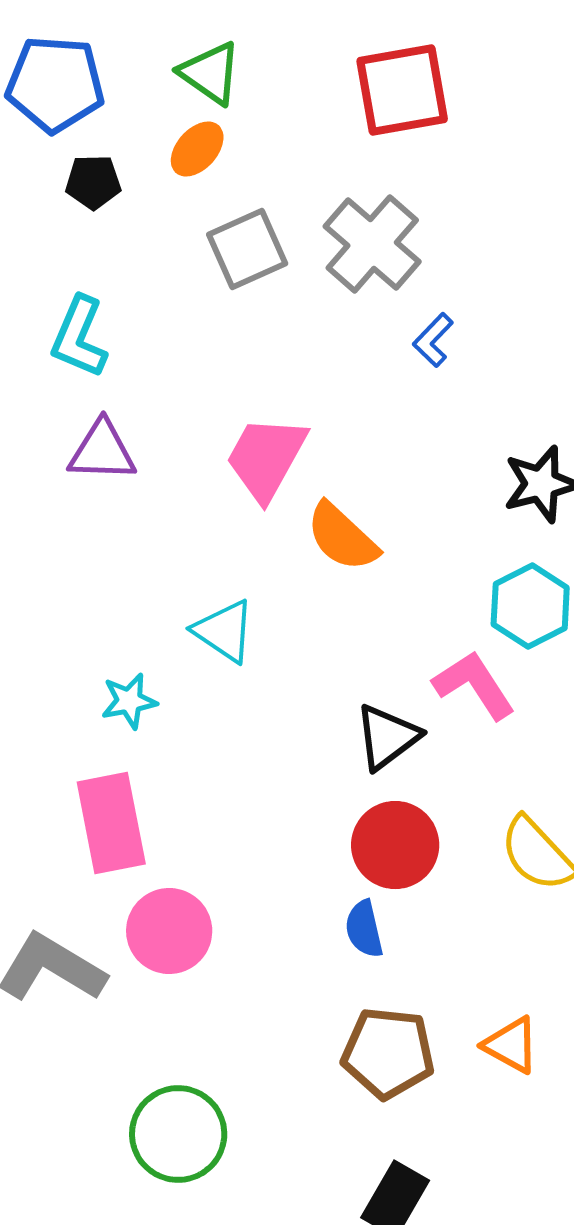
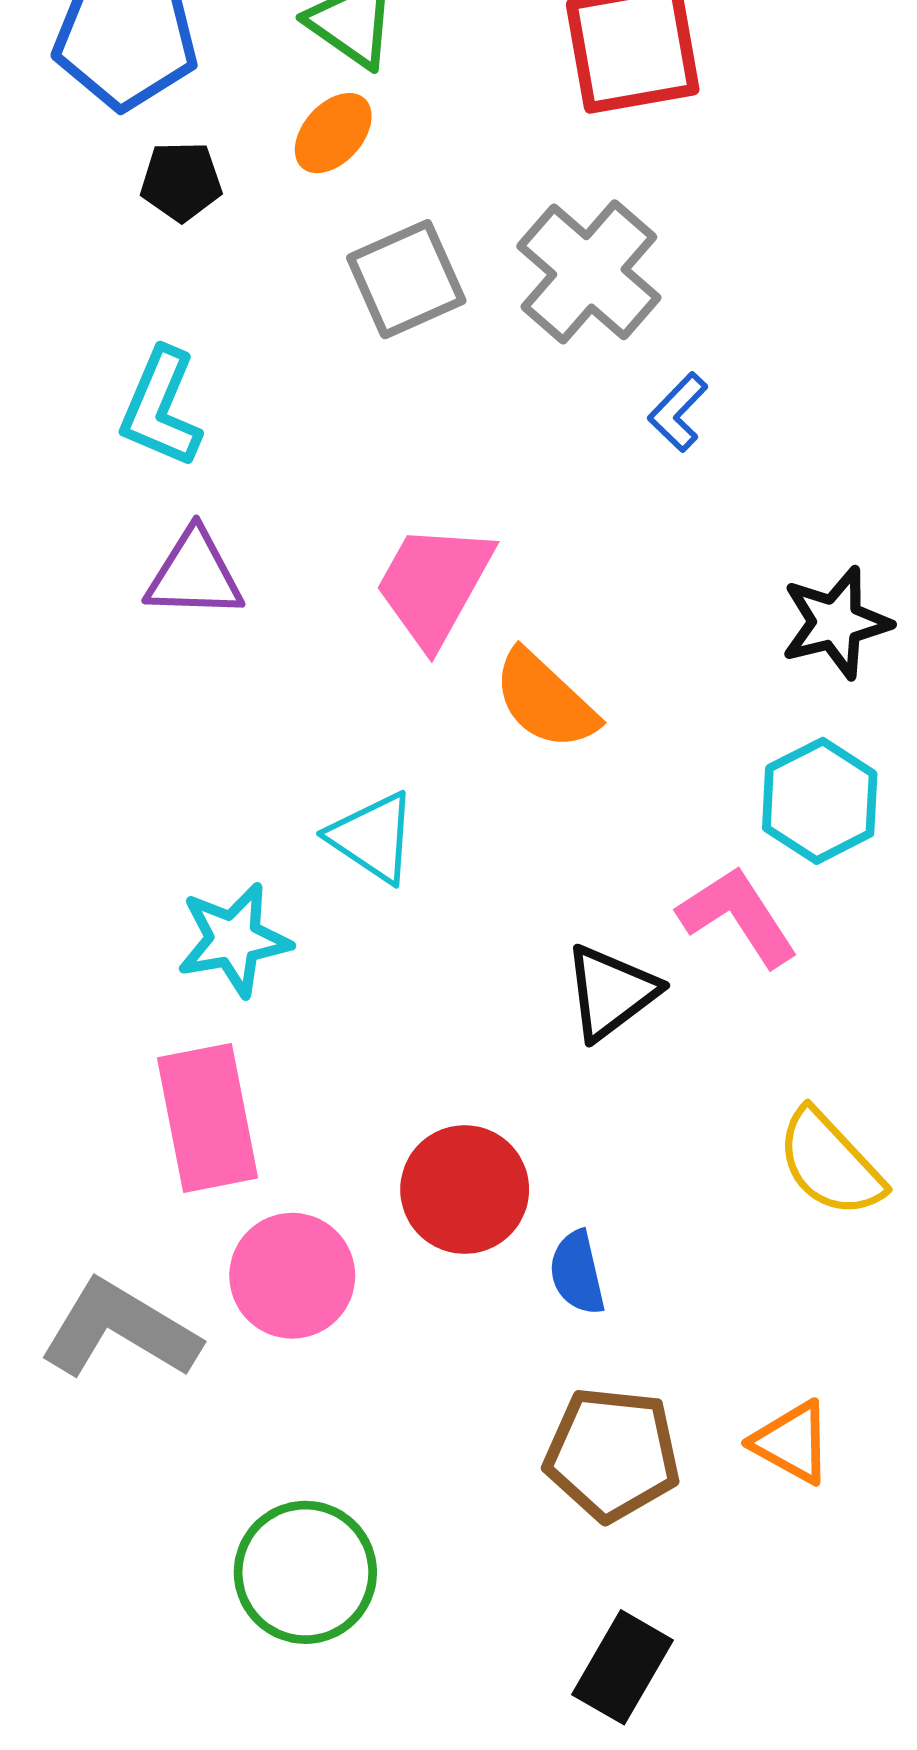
cyan star: (129, 701) -> (234, 940), size x1.4
red circle: (395, 845) -> (465, 1190), moved

